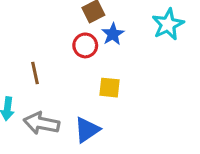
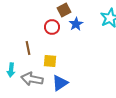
red circle: (85, 45) -> (52, 27), moved
yellow square: (110, 88) -> (50, 61), moved

